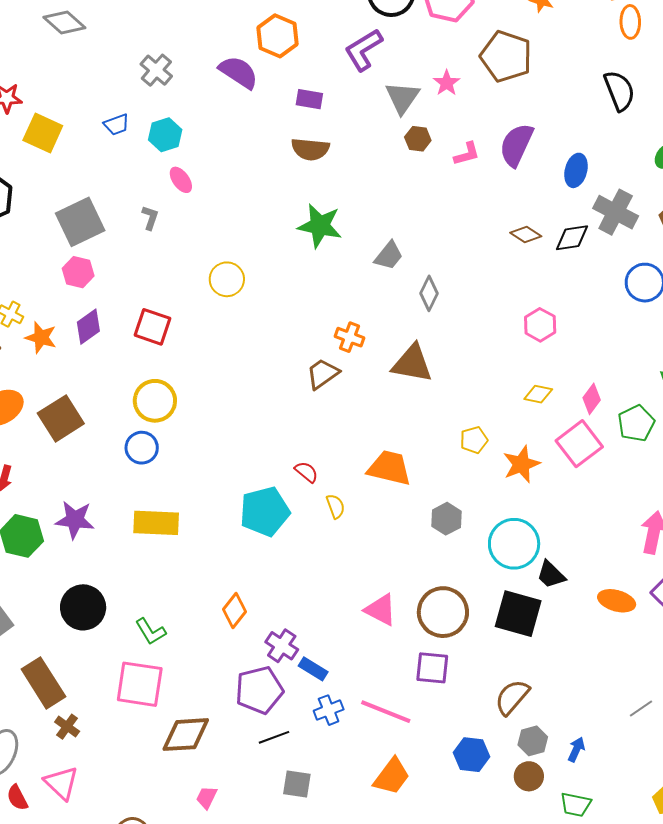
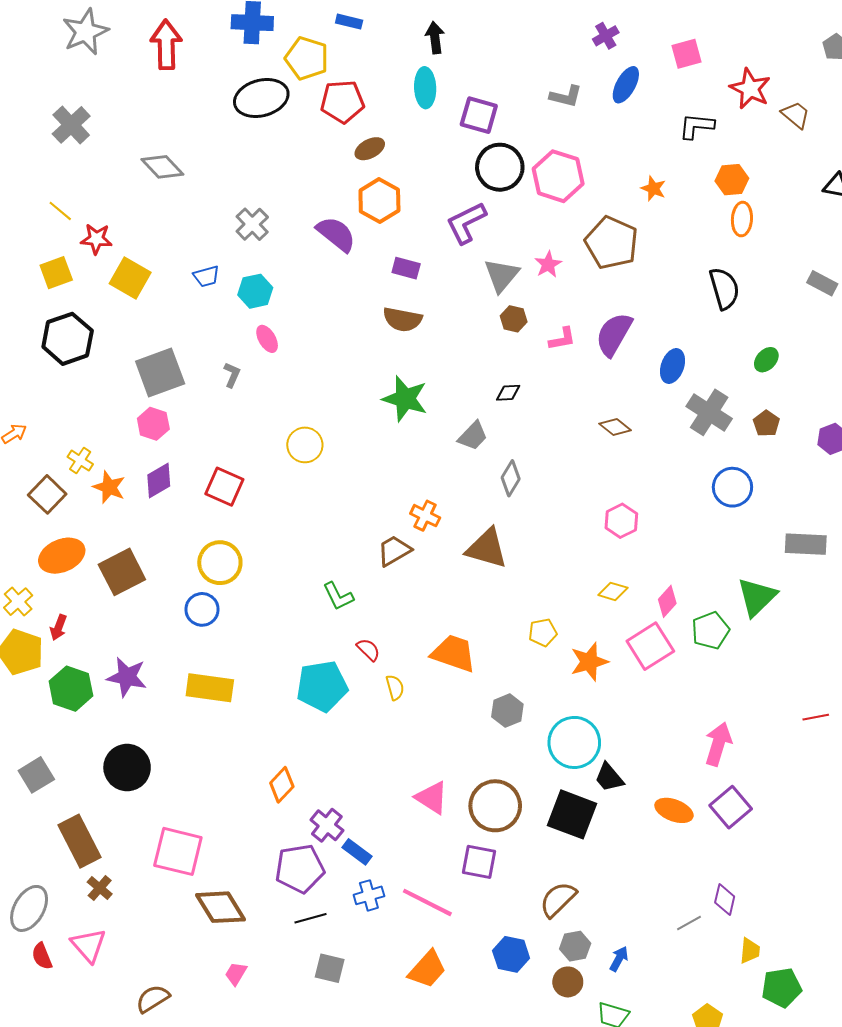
black diamond: (572, 238) -> (508, 393), moved, size x0.7
green L-shape: (151, 631) -> (338, 596), moved
brown diamond: (186, 735) -> (220, 907), turned 57

